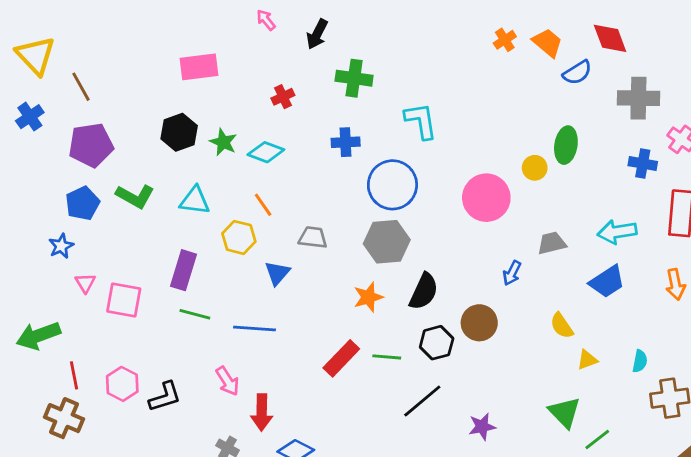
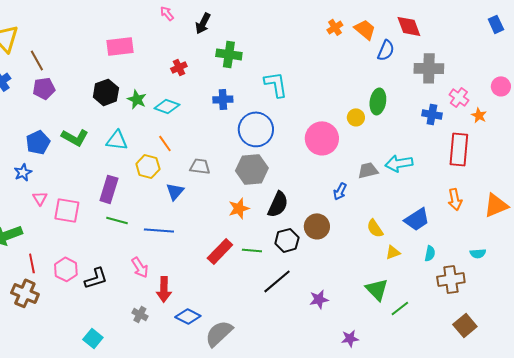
blue semicircle: (577, 73) -> (386, 50), turned -35
purple pentagon: (91, 145) -> (44, 88), moved, size x0.7
cyan arrow: (617, 232) -> (399, 163), moved
blue trapezoid: (607, 282) -> (417, 219), moved

